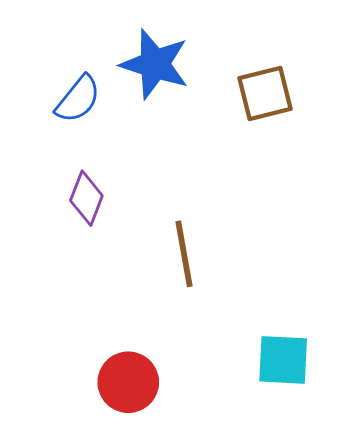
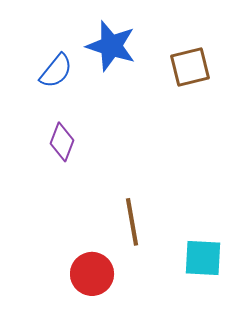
brown line: (184, 254) -> (132, 222), moved

